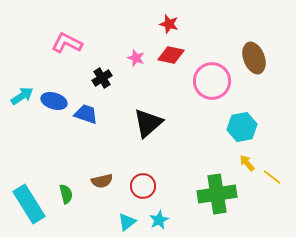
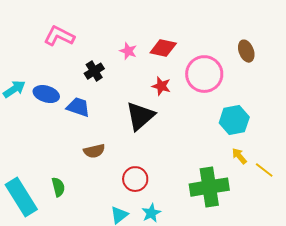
red star: (169, 24) -> (161, 86), moved
brown ellipse: (254, 58) -> (246, 51), size x0.7
brown semicircle: (102, 181) -> (94, 151), moved

